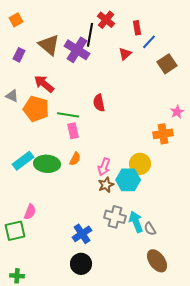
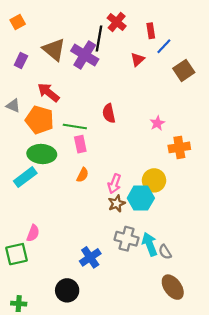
pink star: (177, 112) -> (157, 123), moved
green ellipse: (47, 164) -> (42, 154), moved
black circle: (81, 264) -> (67, 290), moved

